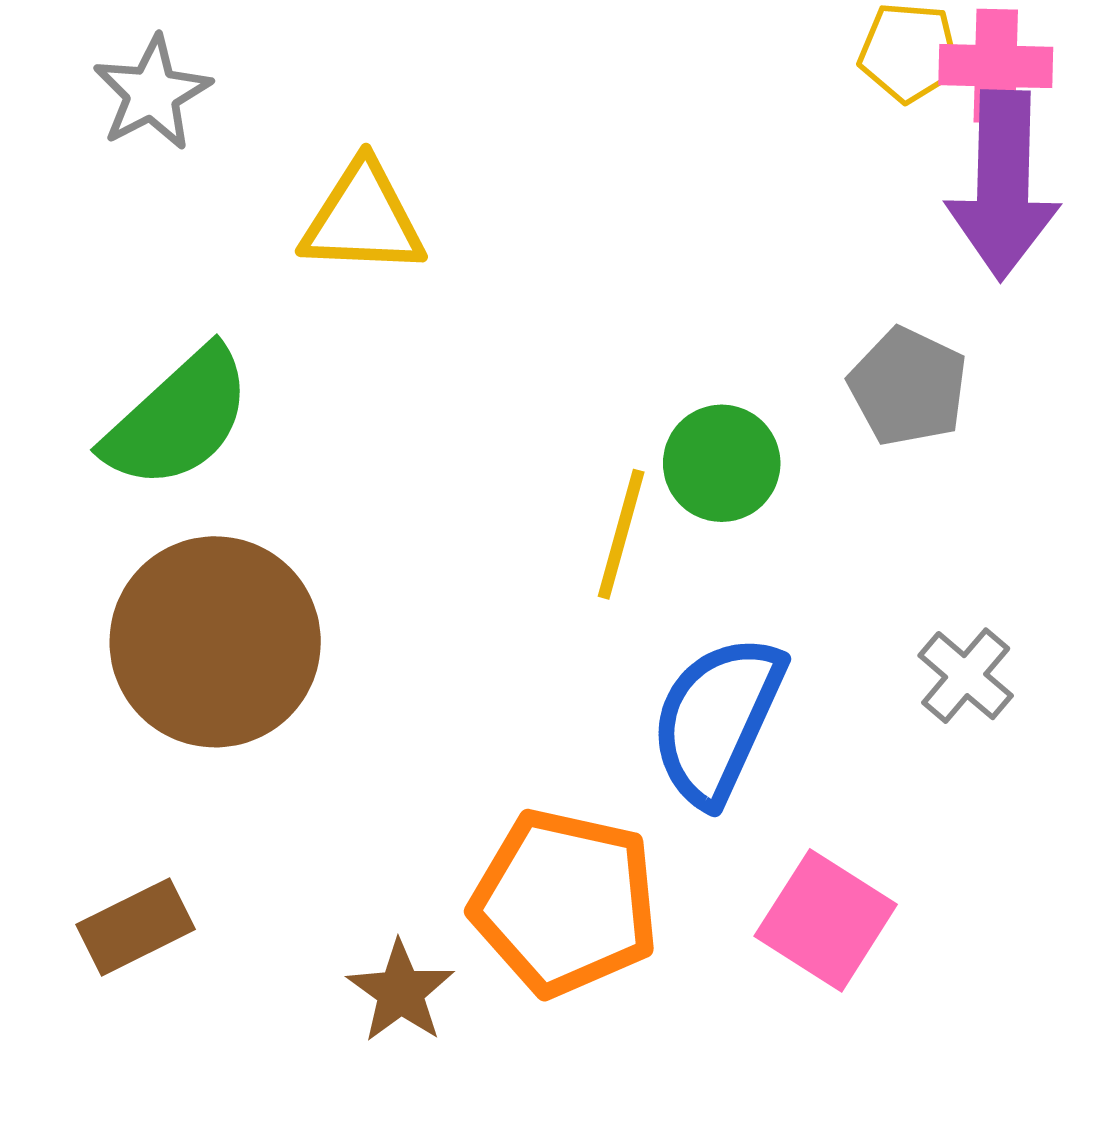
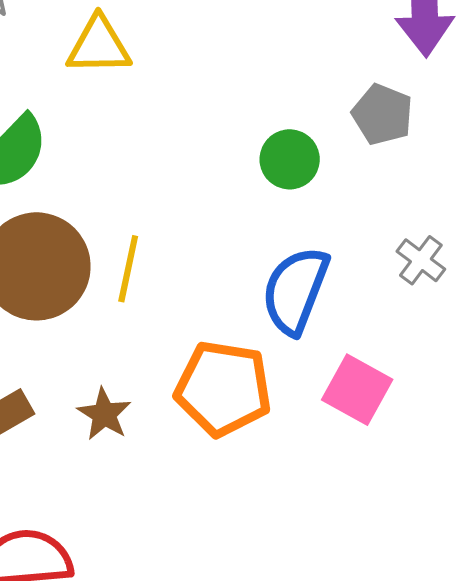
yellow line: (621, 534) -> (128, 269), moved
brown star: (401, 992) -> (104, 414), moved

